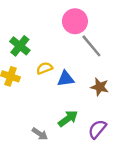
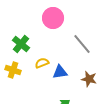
pink circle: (75, 21) -> (53, 18), moved

